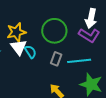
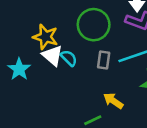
yellow star: (16, 32) -> (45, 37), turned -30

